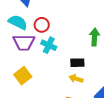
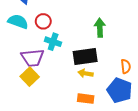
purple trapezoid: (24, 42) -> (32, 58), moved
black rectangle: (77, 63) -> (85, 57), size x1.6

